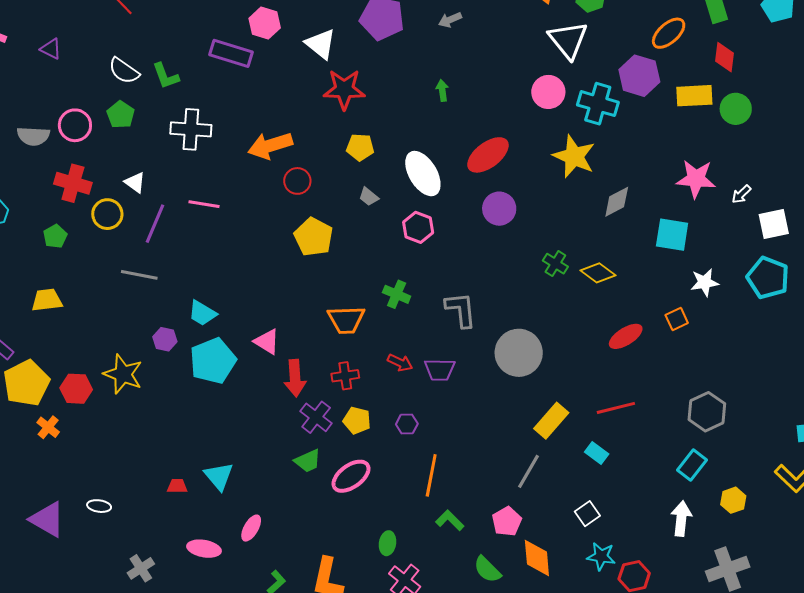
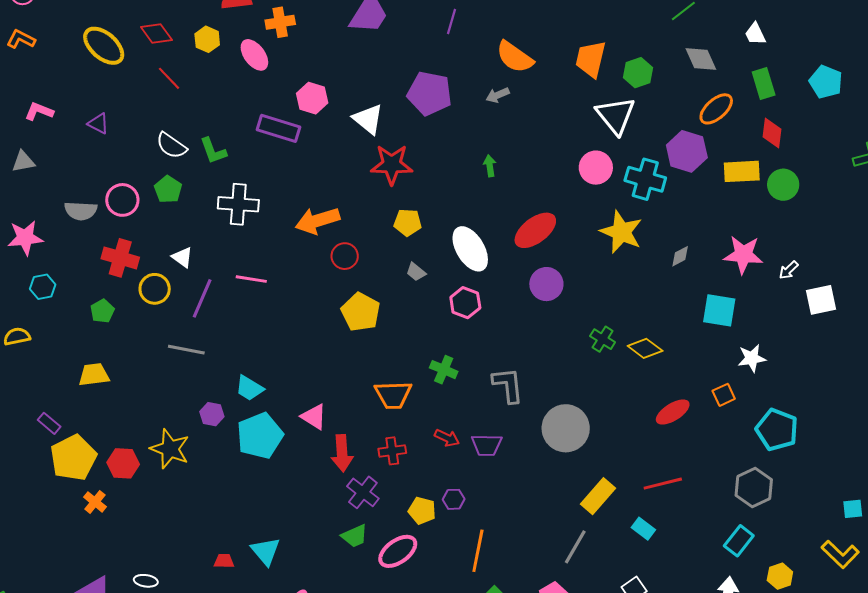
gray diamond: (617, 202) -> (680, 256), moved, size x0.7
cyan pentagon: (768, 278) -> (777, 430), moved
yellow pentagon: (357, 420) -> (422, 511), moved

